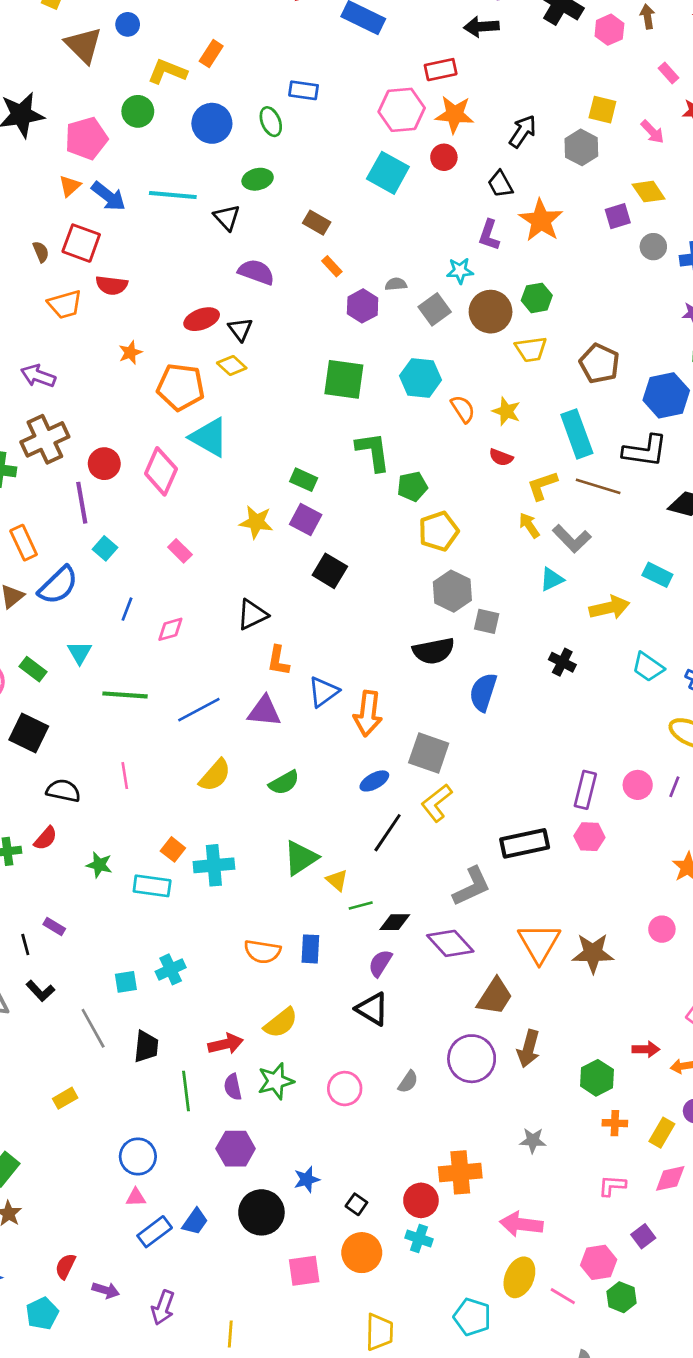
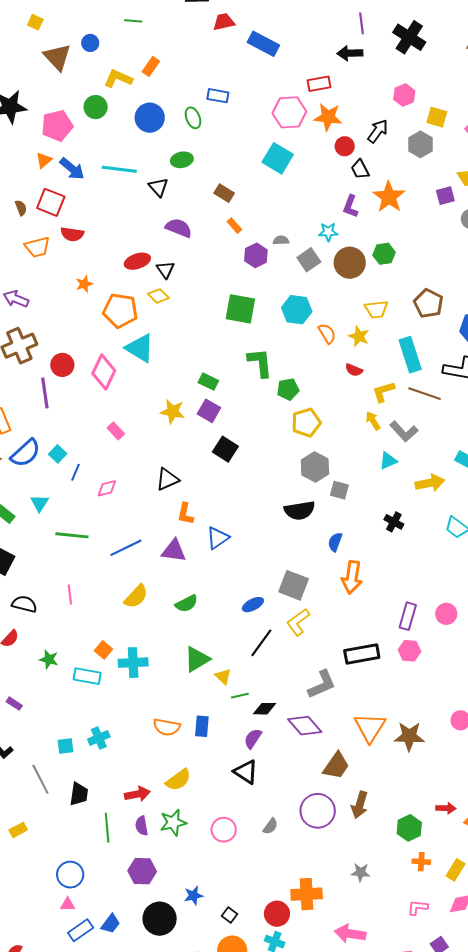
pink hexagon: (609, 30) -> (404, 95), moved
red circle: (444, 157) -> (345, 146), moved
yellow trapezoid: (531, 349) -> (376, 309), moved
cyan square: (105, 548) -> (58, 454), moved
blue semicircle: (483, 692) -> (335, 542), size x0.7
orange arrow: (368, 713) -> (352, 577), moved

